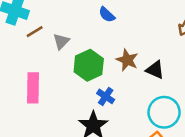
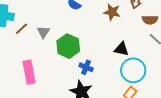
brown star: (127, 60) -> (112, 12), moved
black triangle: (155, 70) -> (121, 49), moved

